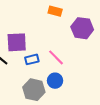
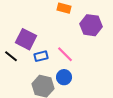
purple square: (17, 42) -> (26, 39), turned 30

